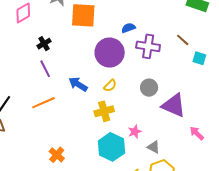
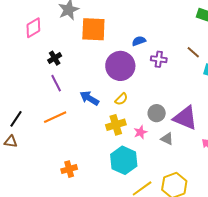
purple cross: (148, 46) -> (159, 59), size x0.7
gray circle: (149, 88) -> (157, 113), moved
pink star: (135, 132) -> (140, 132), moved
gray triangle: (154, 147) -> (167, 139), moved
orange cross: (57, 155) -> (69, 169), turned 35

